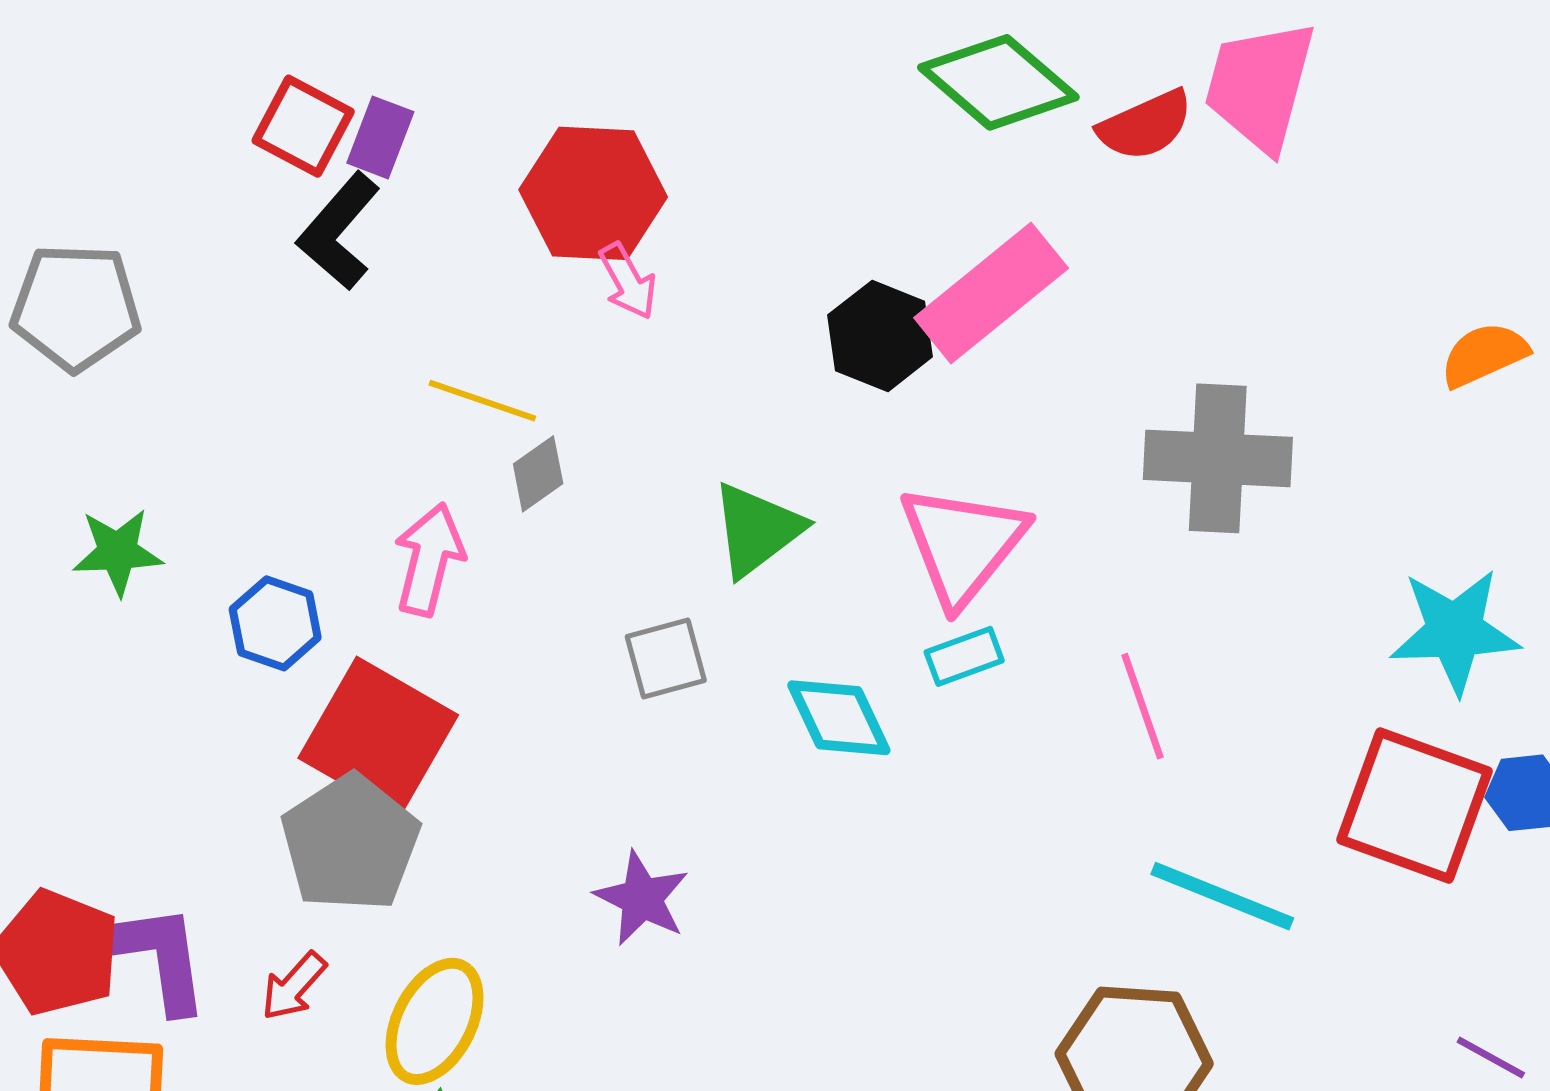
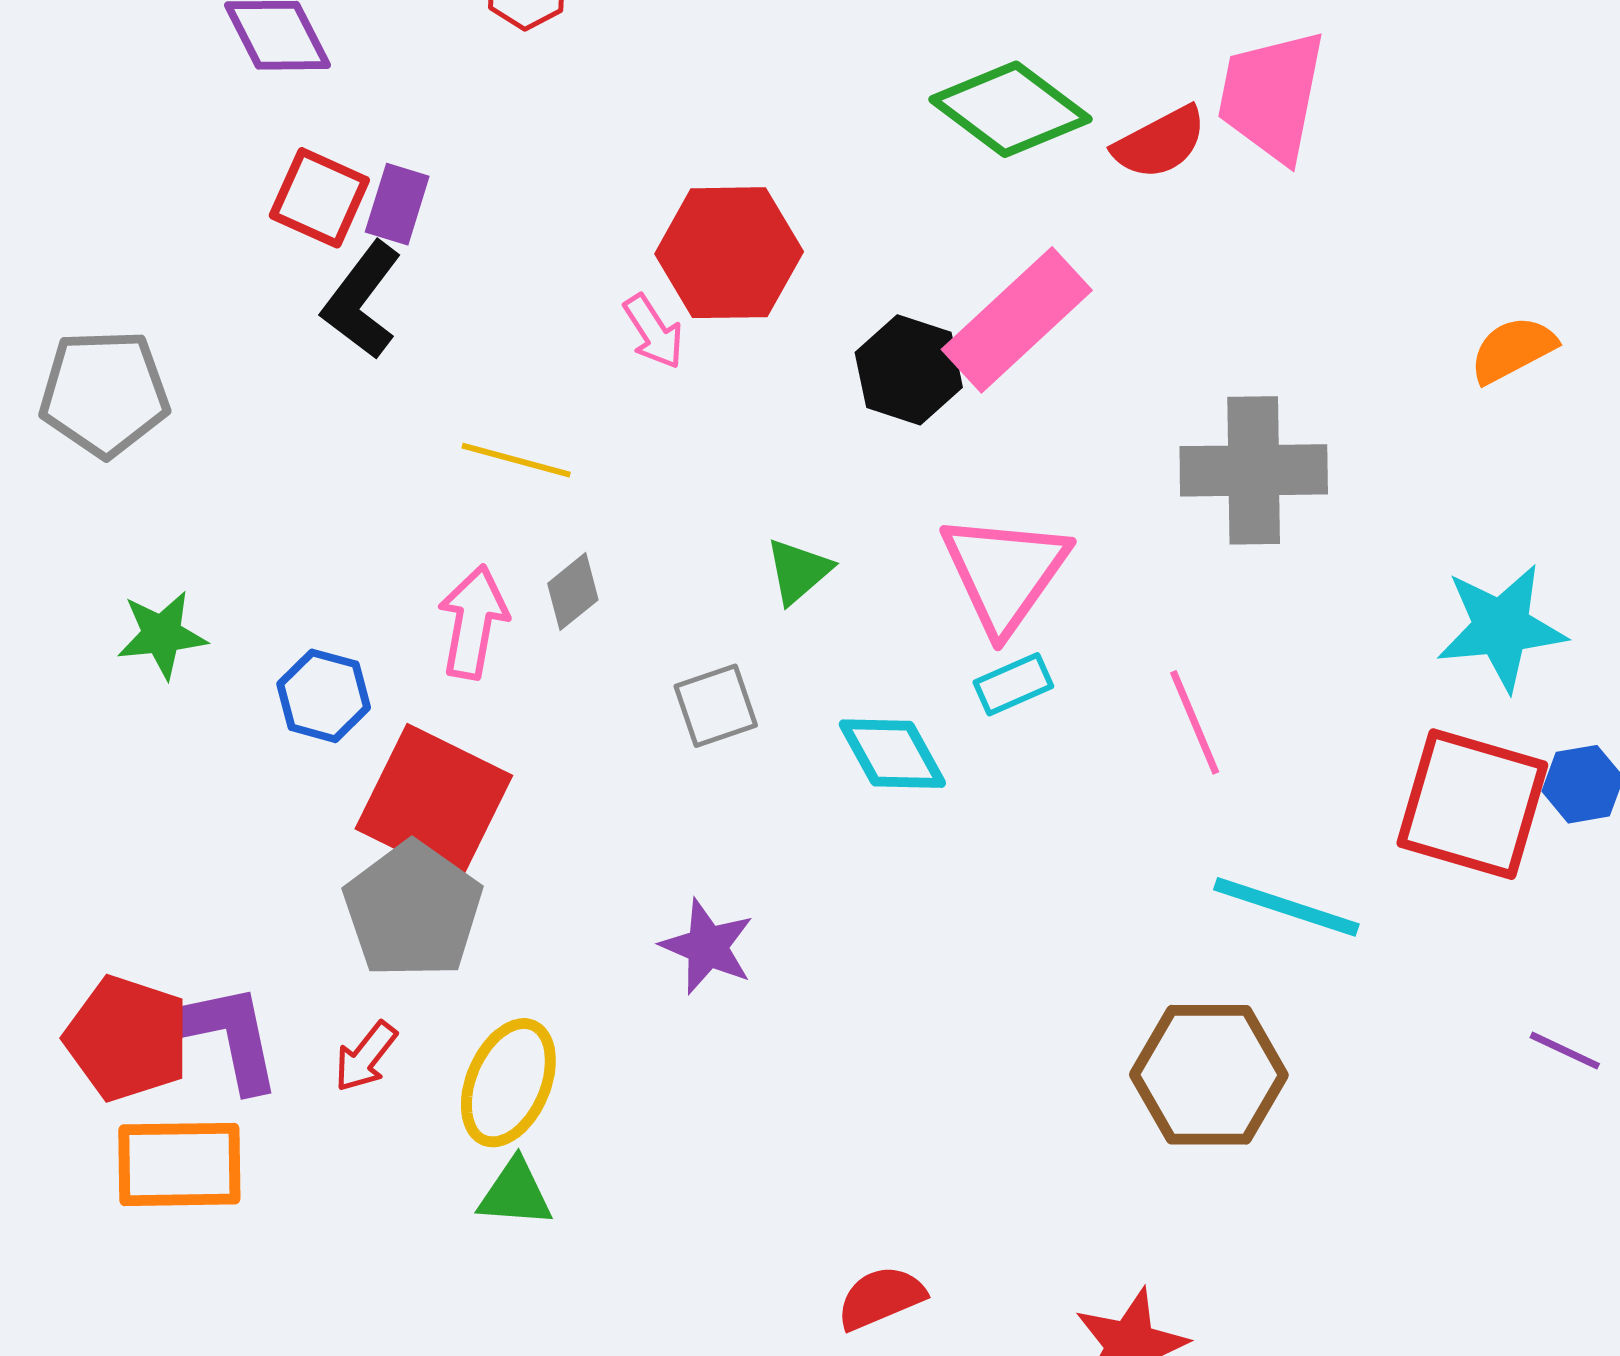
red hexagon: (593, 193) -> (729, 253), moved
gray diamond: (538, 474) -> (573, 592), moved
green triangle: (757, 530) -> (798, 571), size x0.7

